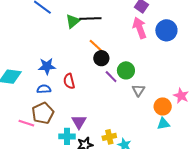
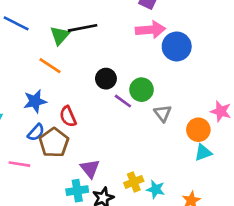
pink arrow: (140, 28) -> (150, 30), turned 115
blue circle: (166, 30) -> (177, 46), moved
orange line: (97, 47) -> (50, 66), moved
blue semicircle: (44, 89) -> (36, 132), turned 144
brown pentagon: (43, 113) -> (54, 143), moved
pink line: (26, 123) -> (19, 164), moved

